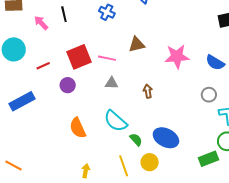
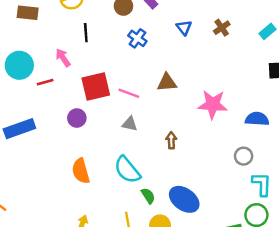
pink arrow: (41, 23) -> (63, 58), moved
blue semicircle: (215, 63) -> (257, 119), turned 144
red line: (43, 66) -> (45, 82), moved

